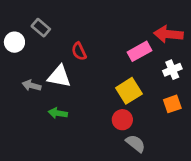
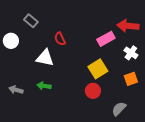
white circle: (14, 42) -> (11, 41), moved
white cross: (172, 70) -> (131, 53), turned -32
gray arrow: (32, 86) -> (16, 90), moved
gray semicircle: (136, 143) -> (119, 109), moved, turned -84

